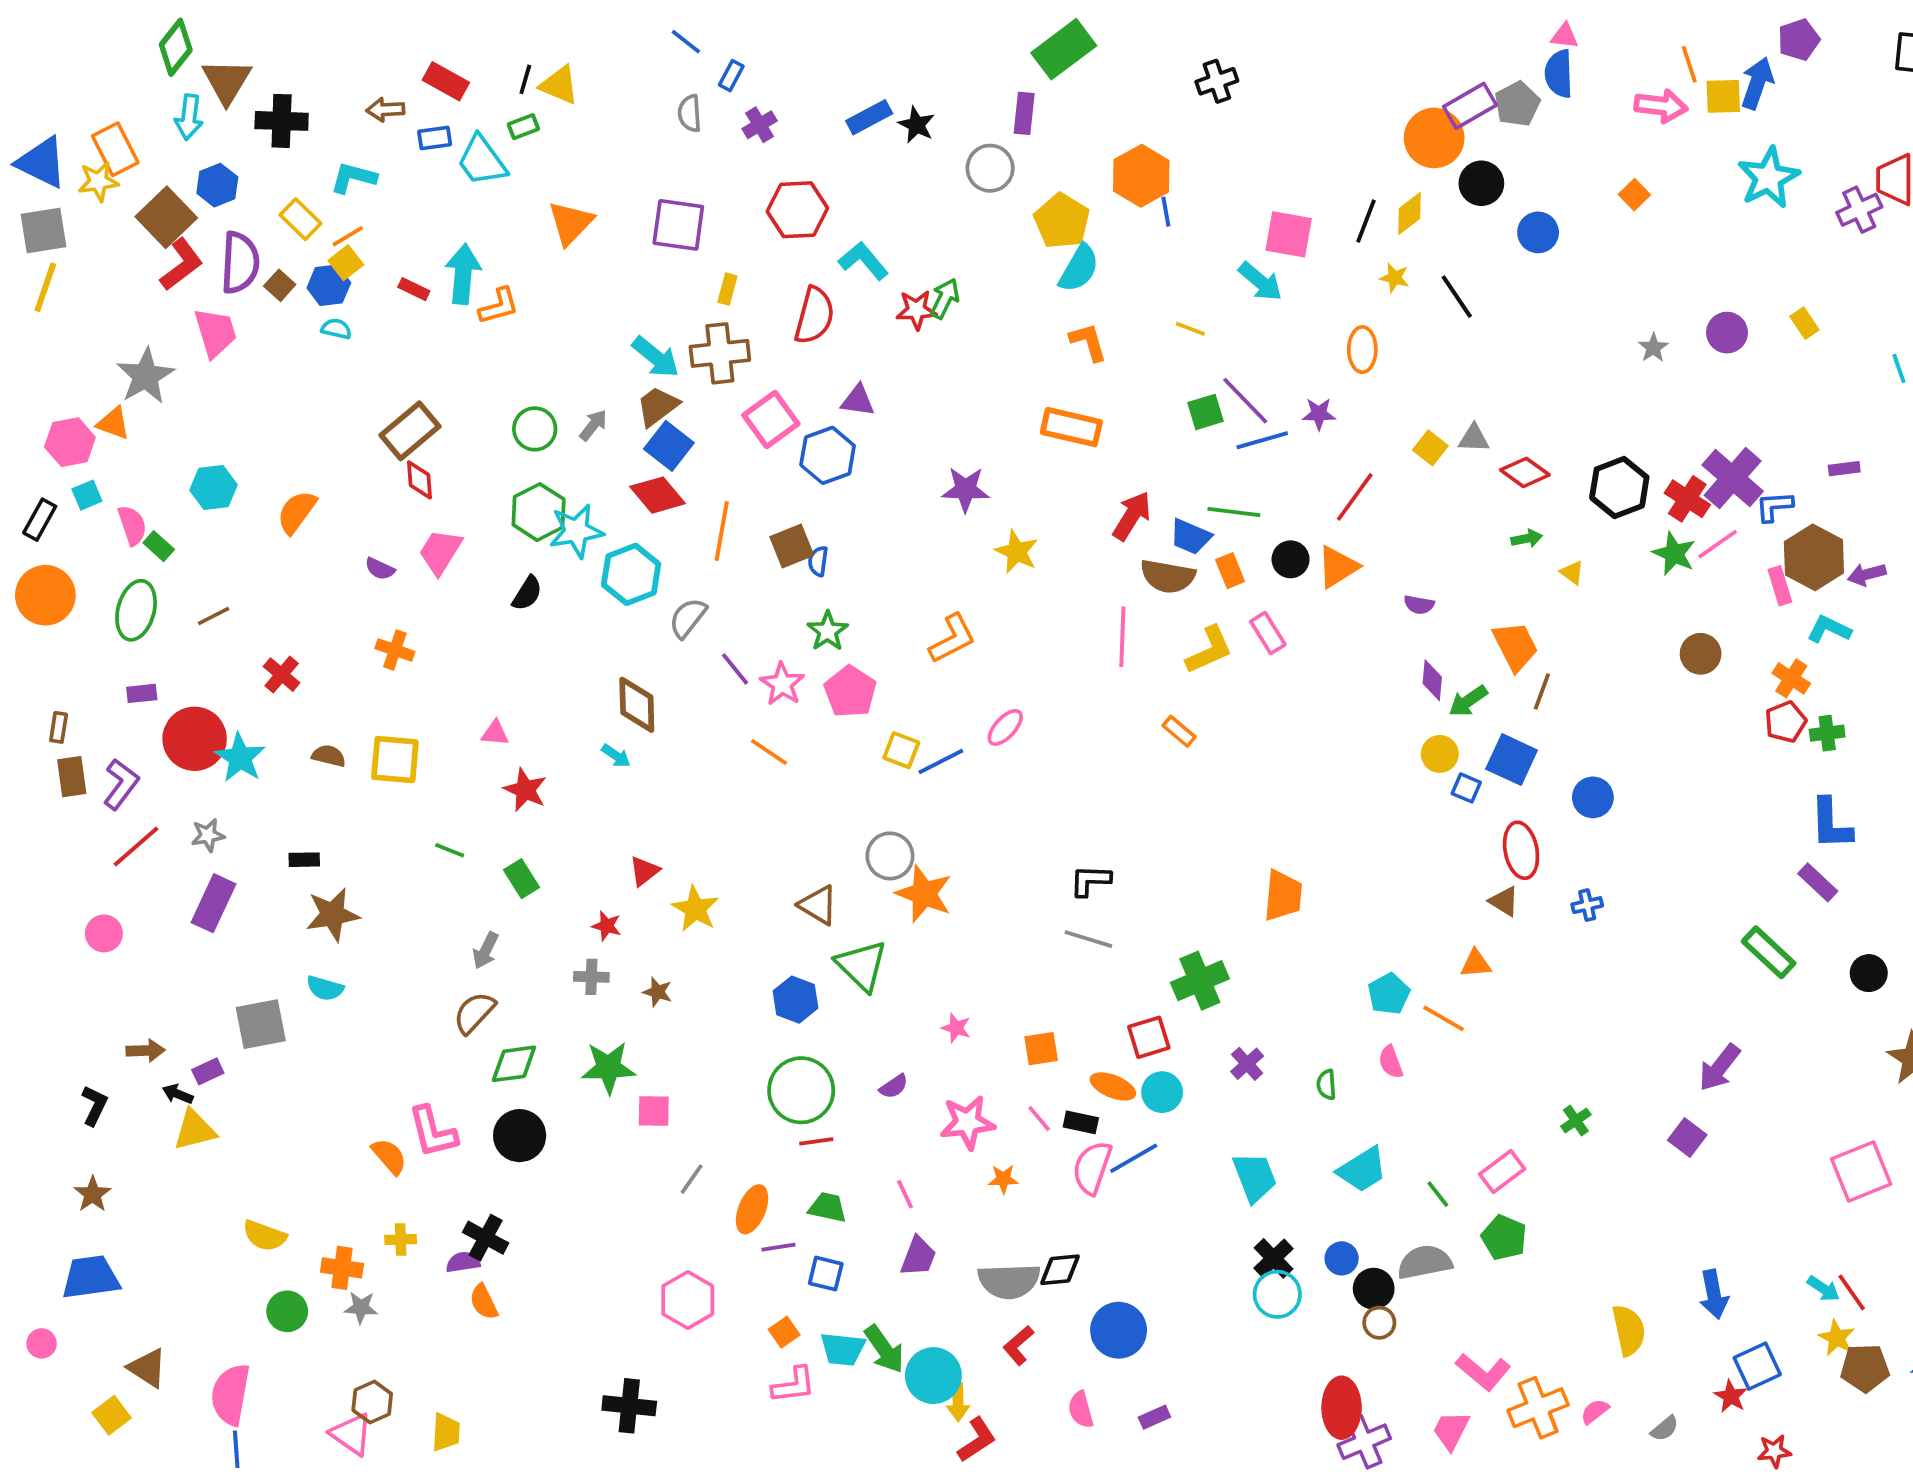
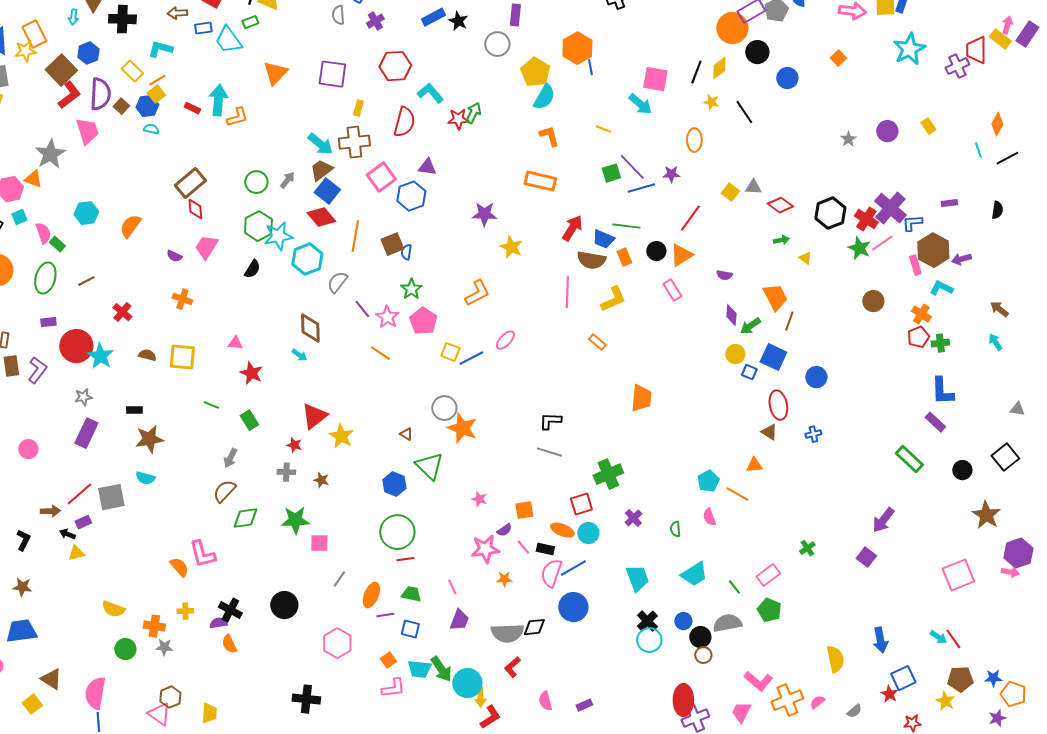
cyan arrow: (189, 117) -> (73, 17), size x0.7
pink rectangle: (1268, 633) -> (672, 290), moved
red line: (136, 847) -> (79, 494), moved
red triangle: (644, 871) -> (314, 416), size x1.6
orange trapezoid: (1283, 896) -> (641, 398), moved
brown triangle: (818, 905) -> (406, 434), size x0.6
purple semicircle: (894, 1086) -> (504, 530), moved
yellow triangle: (195, 1130) -> (76, 553), size x0.7
black circle: (520, 1136) -> (284, 605), moved
brown star: (93, 1194) -> (22, 587), turned -30
blue circle: (1119, 1330) -> (573, 607), moved
yellow star: (1837, 1338) -> (945, 701), moved

